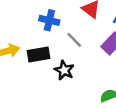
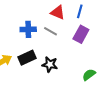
gray line: (74, 40) -> (51, 31), moved

